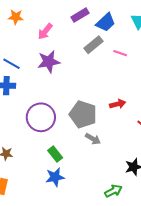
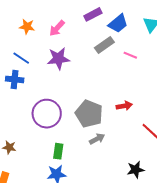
orange star: (16, 17) -> (27, 27), moved
gray arrow: (93, 139) -> (97, 139), turned -63
green rectangle: (55, 154) -> (58, 151), turned 42

